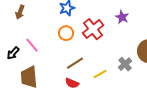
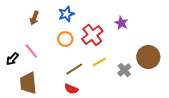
brown arrow: (20, 12) -> (34, 18), moved
yellow line: (100, 74) -> (99, 62), moved

